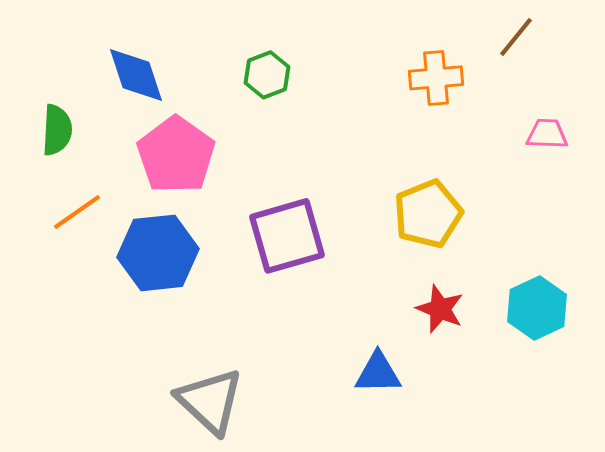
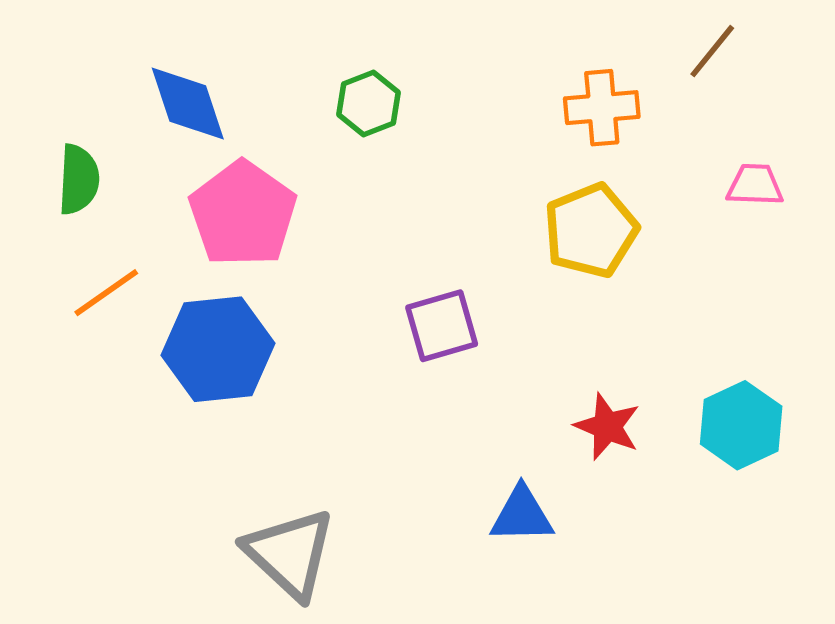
yellow pentagon: (428, 214) -> (591, 231), moved
purple square: (287, 236) -> (442, 326), moved, size x0.7

